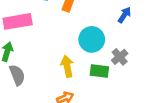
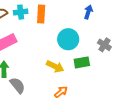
gray cross: (120, 57) -> (104, 45), moved
yellow arrow: (67, 66) -> (55, 67), turned 144

